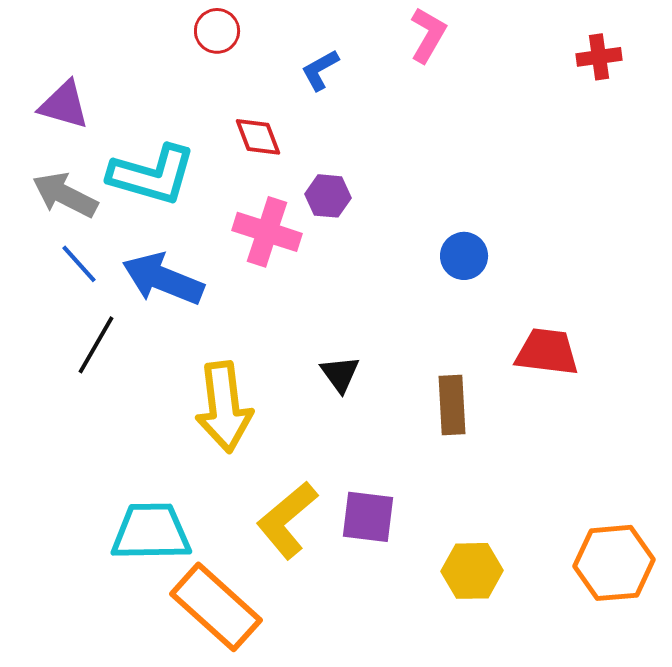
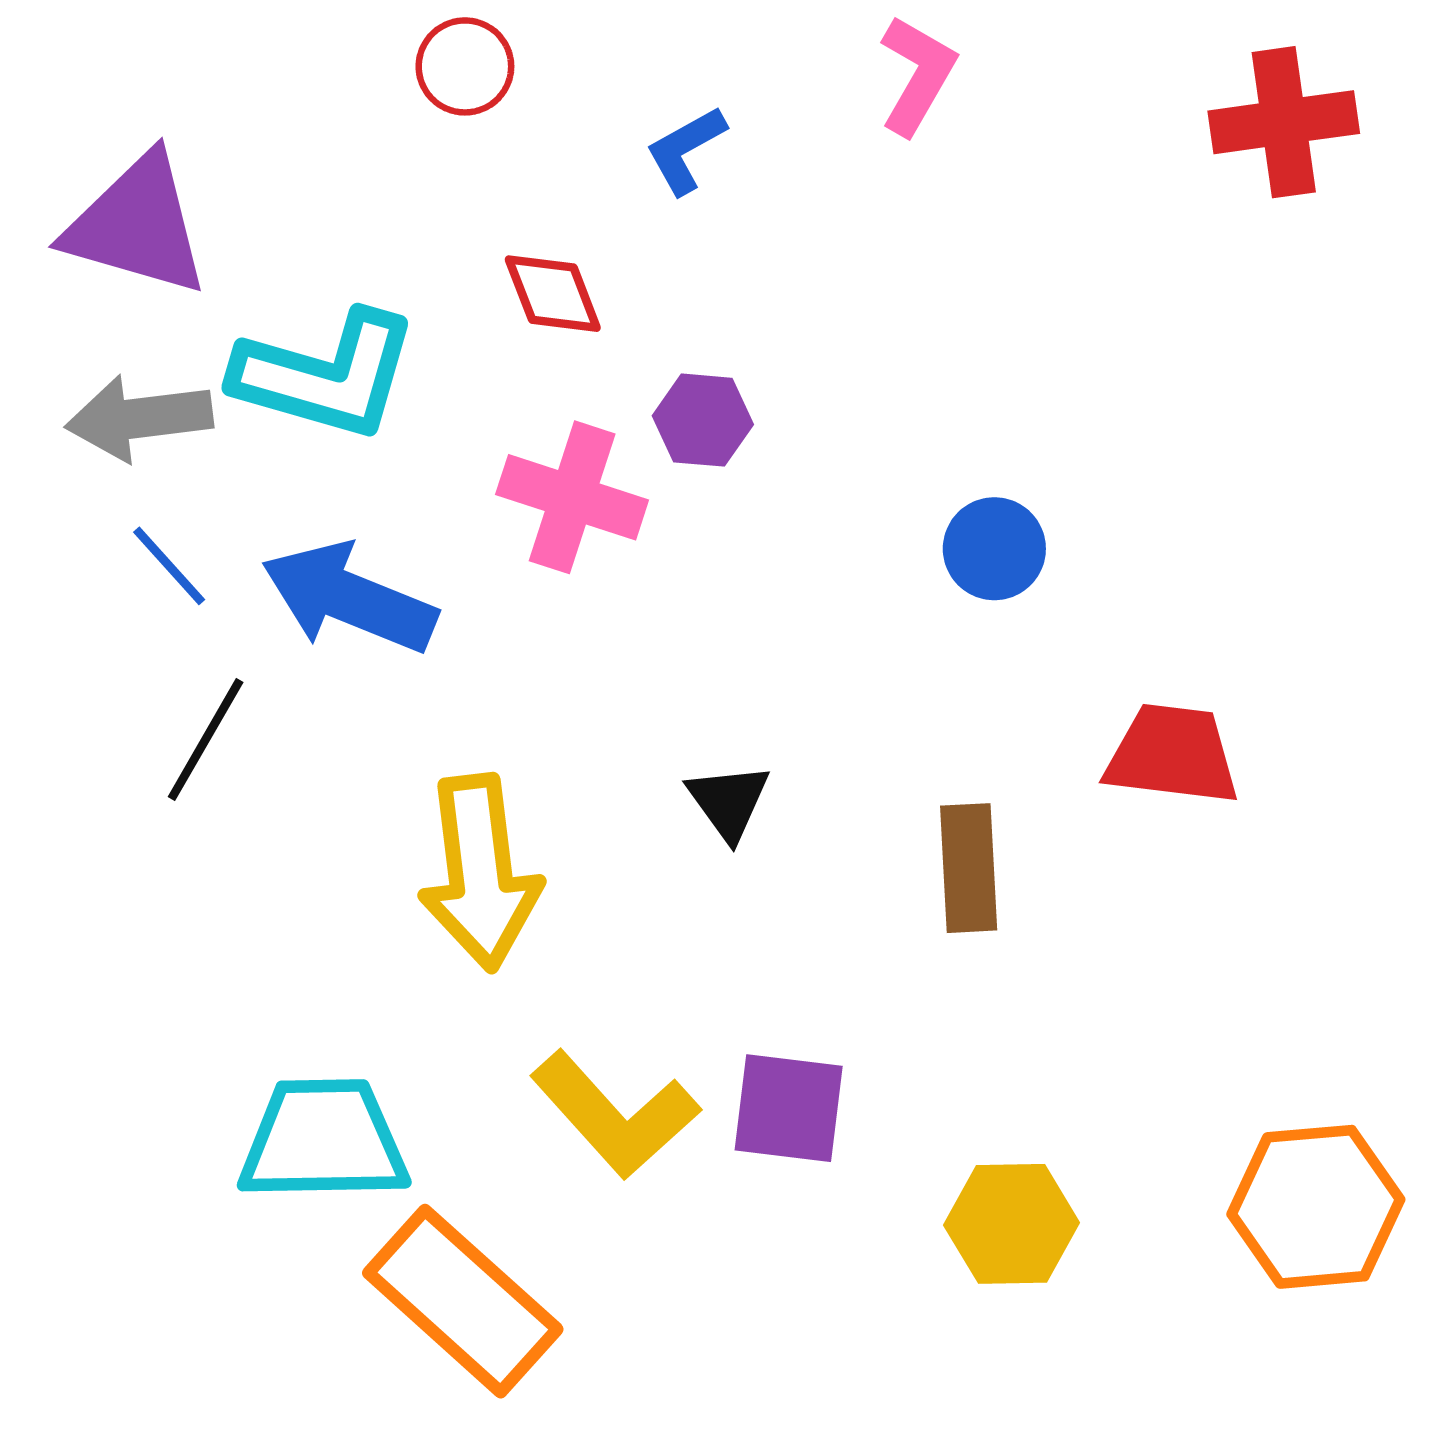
red cross: (599, 57) -> (1284, 122), size x1.5
purple triangle: (64, 105) -> (137, 225), size x1.4
gray arrow: (65, 195) -> (139, 418), turned -34
yellow L-shape: (287, 520) -> (615, 1115), turned -92

